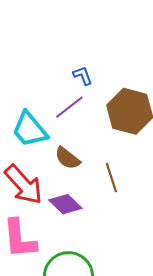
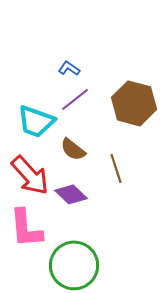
blue L-shape: (83, 76) -> (69, 68), moved, turned -35
cyan trapezoid: (30, 130) -> (36, 121), turned -30

